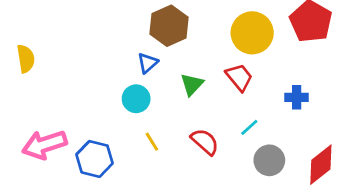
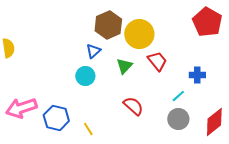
yellow circle: (252, 33) -> (139, 34), moved
cyan line: (249, 127) -> (178, 96), moved
yellow line: (152, 142) -> (88, 129), moved

